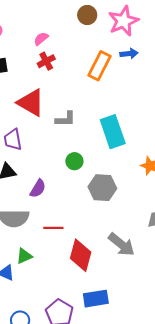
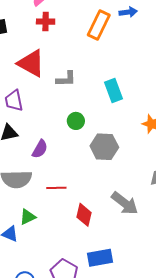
red cross: (46, 61) -> (46, 22), turned 30
cyan rectangle: (113, 132) -> (113, 91), size x0.7
red diamond: (81, 255) -> (84, 215), size x0.7

